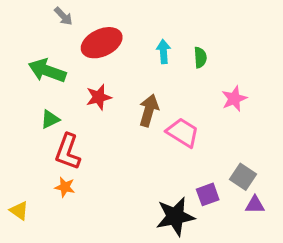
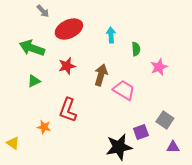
green semicircle: (200, 57) -> (136, 49), moved
red L-shape: (68, 152) -> (68, 110), moved
purple triangle: (255, 205) -> (173, 147), moved

